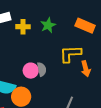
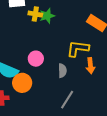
green star: (48, 25) -> (47, 16), moved
gray semicircle: (42, 69) -> (62, 71), moved

